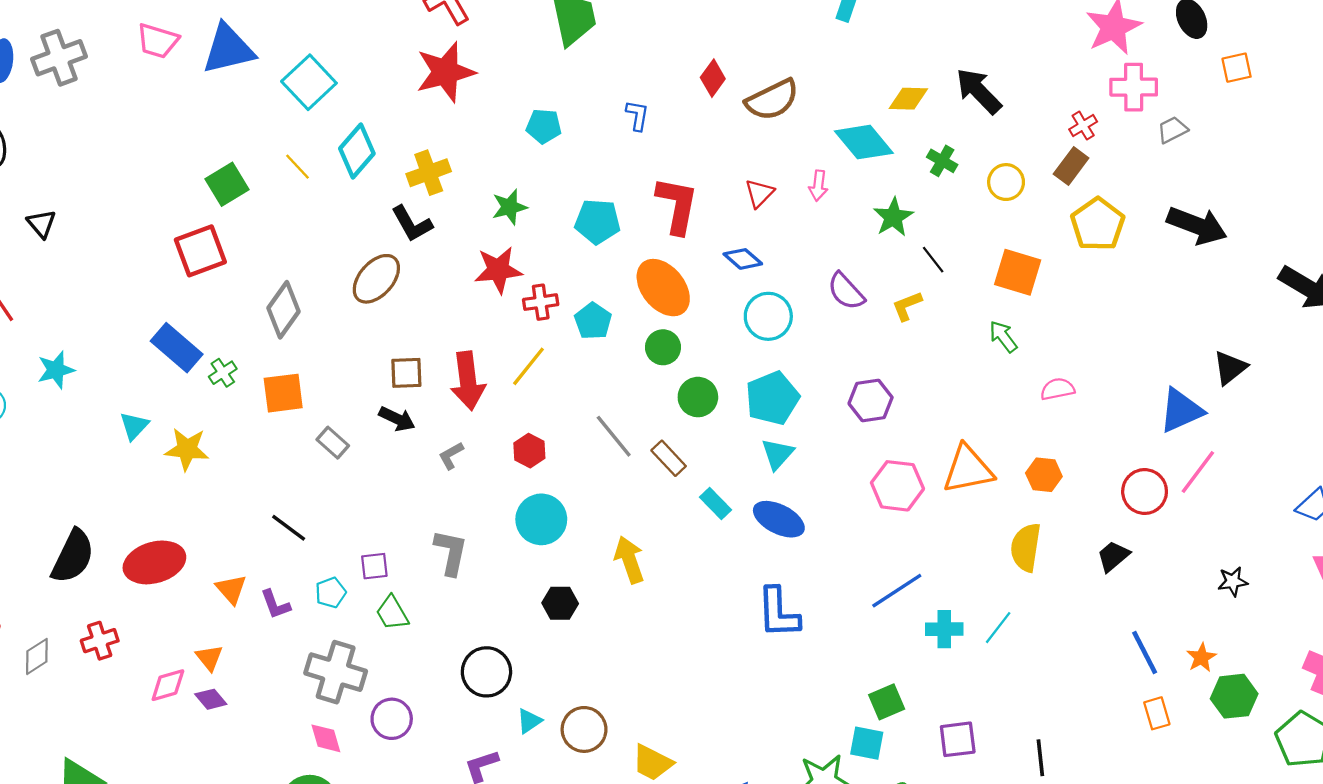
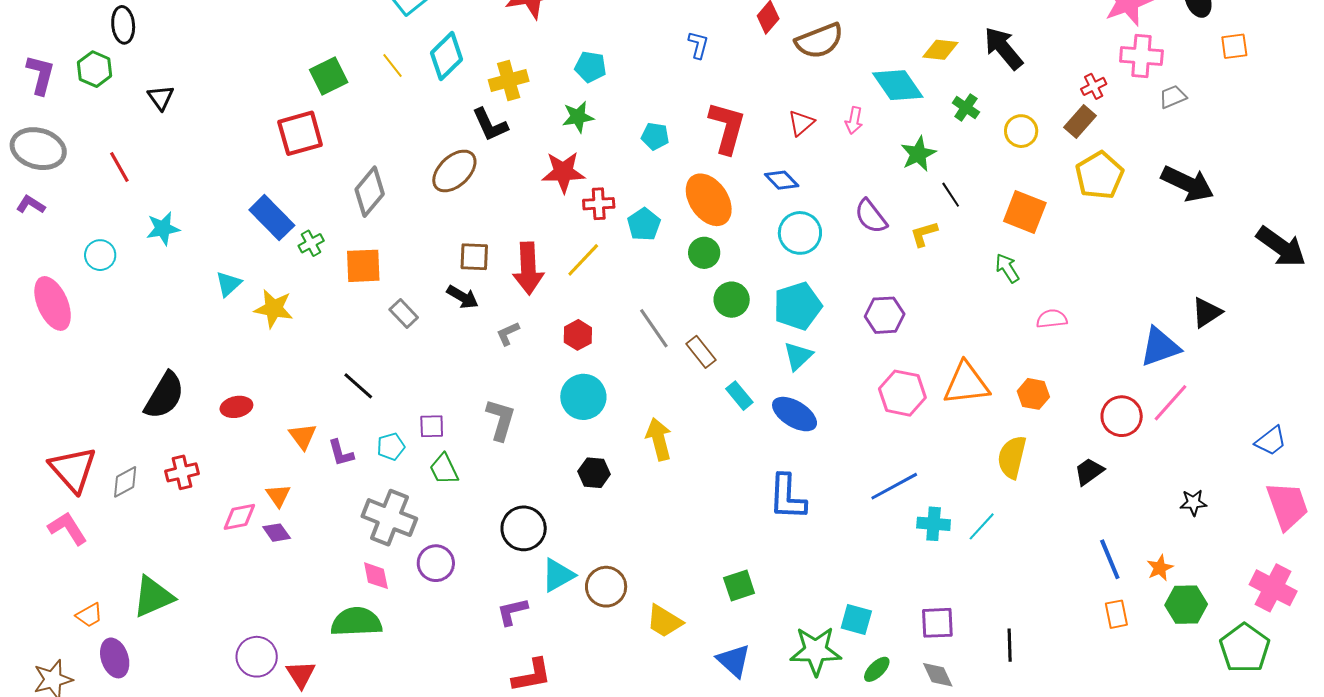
cyan pentagon: (544, 126) -> (591, 67), moved
cyan pentagon: (597, 221) -> (655, 136), size x0.7
red ellipse: (154, 562) -> (236, 407), size x0.6
green square: (887, 702) -> (739, 586), moved
cyan triangle: (529, 721) -> (558, 575), size x1.5

